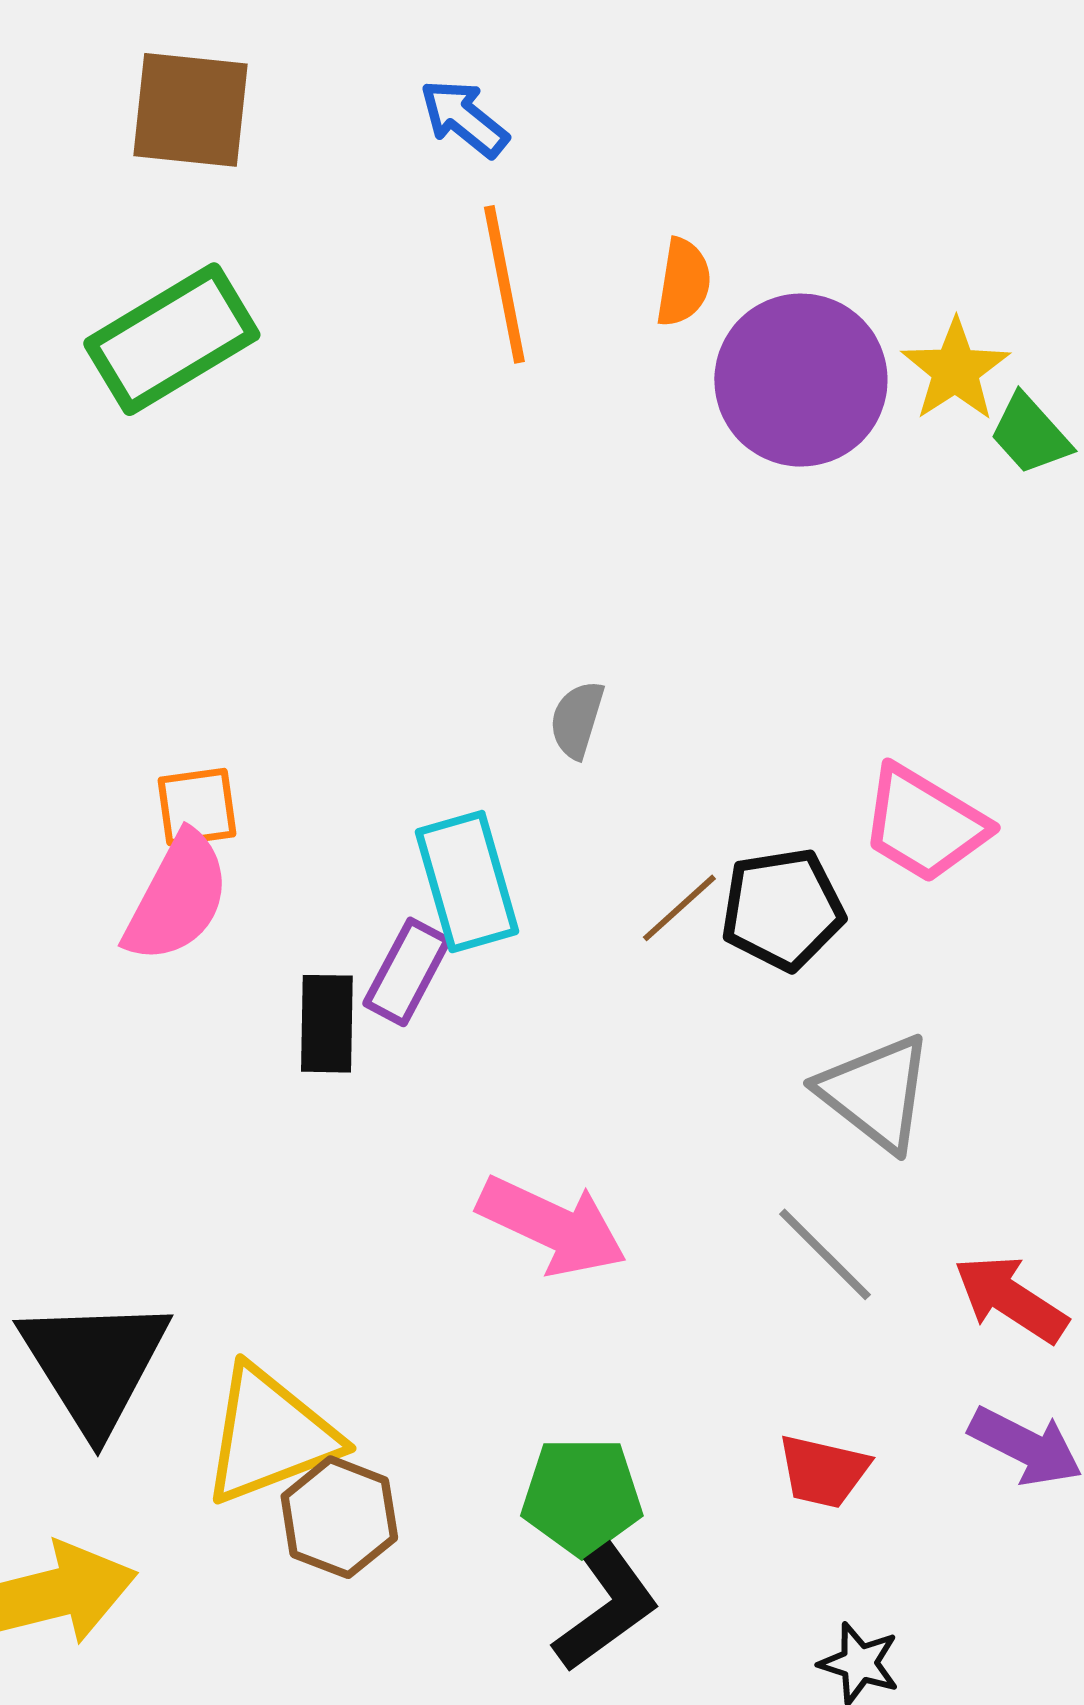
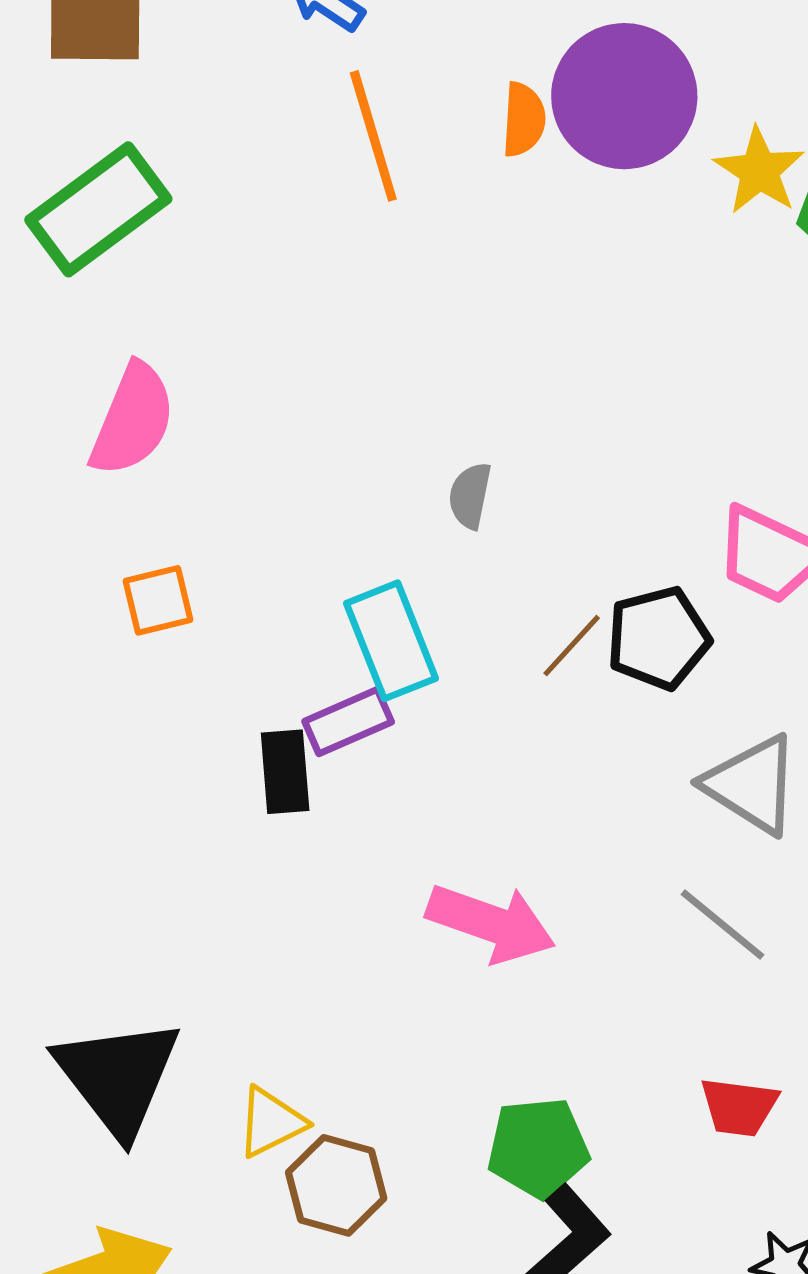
purple circle: (801, 380) -> (624, 96), moved
pink semicircle: (177, 898) -> (133, 420), moved
purple rectangle: (407, 972) -> (348, 722), turned 44
yellow triangle: (270, 1435) -> (271, 1122), size x0.6

